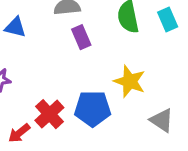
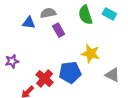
cyan rectangle: (168, 20) -> (109, 14), turned -32
blue triangle: (15, 27) -> (29, 23), moved

